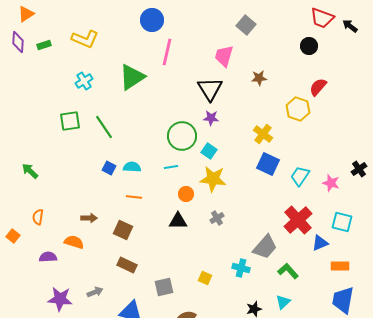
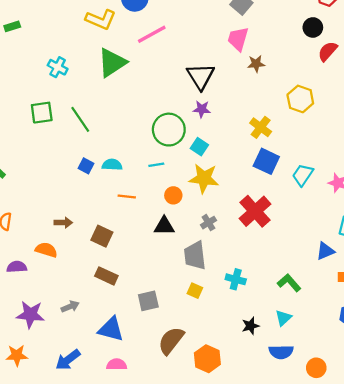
yellow L-shape: (85, 39) -> (101, 20), moved
pink line: (167, 52) -> (152, 34), turned 48
pink trapezoid: (224, 56) -> (238, 39), moved
cyan cross: (84, 81) -> (58, 67), turned -30
red semicircle: (318, 87) -> (328, 51), moved
orange line: (134, 197) -> (127, 197), moved
red cross: (298, 220) -> (255, 211), moved
gray trapezoid: (265, 247) -> (195, 255), moved, turned 132

